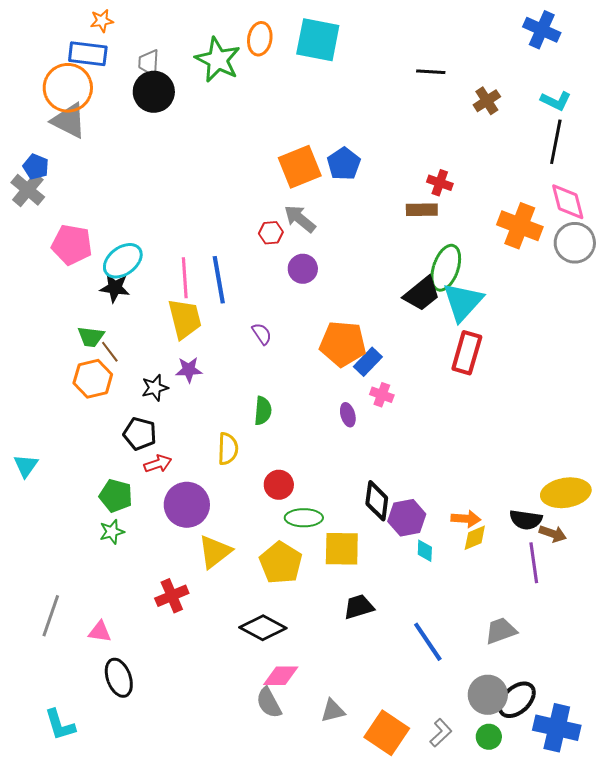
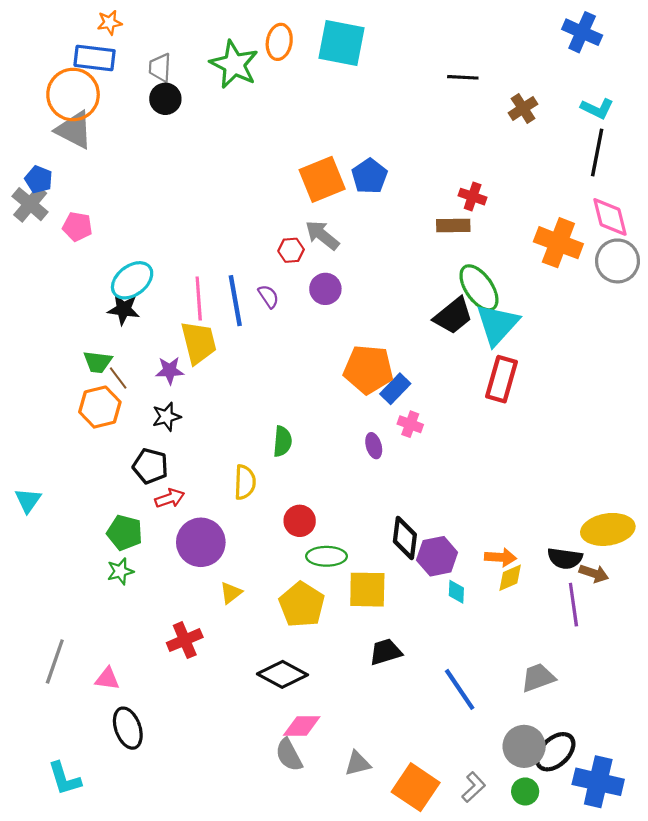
black circle: (154, 92) -> (165, 99), size x0.7
pink pentagon: (72, 245) -> (77, 227), moved, size x0.7
green ellipse: (446, 268) -> (479, 288), turned -54
purple semicircle: (262, 334) -> (268, 296), moved
purple star: (189, 370) -> (170, 370), moved
yellow triangle: (215, 552) -> (231, 593), size x0.6

